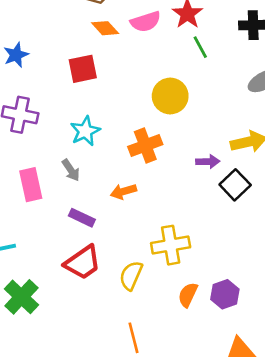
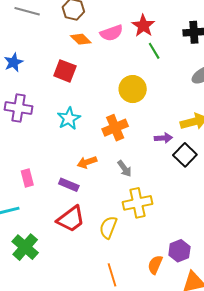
red square: (83, 69) -> (65, 71), turned 35
gray arrow: (71, 170) -> (125, 169), moved
pink rectangle: (31, 185) -> (27, 178), moved, size x0.7
orange arrow: (123, 191) -> (87, 162), moved
purple hexagon: (225, 294) -> (179, 251), moved
orange semicircle: (188, 295) -> (155, 265), moved

